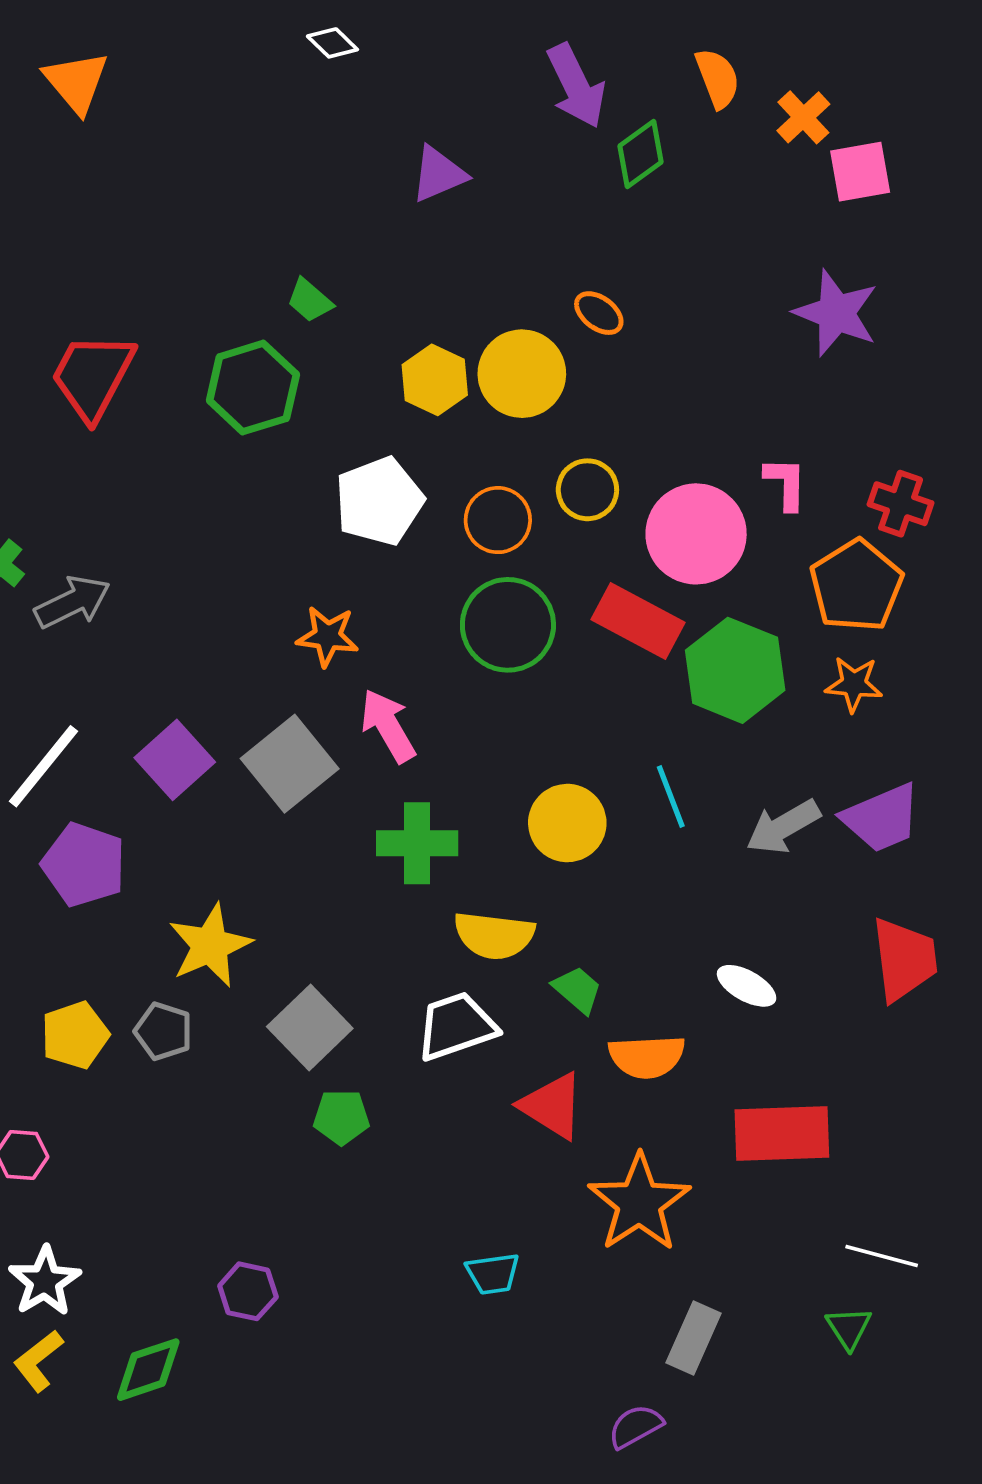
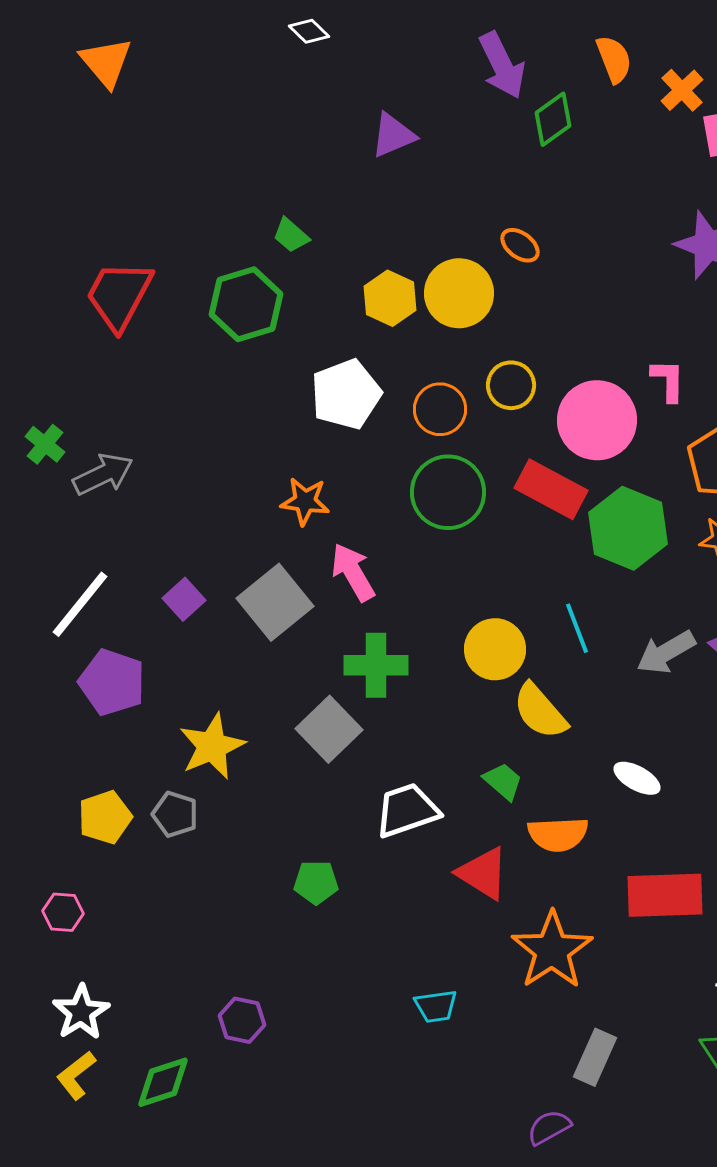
purple square: (175, 760) -> (184, 599), size x0.7
yellow semicircle: (494, 935) -> (540, 711), moved, turned 42
gray square: (310, 1028) -> (329, 729), moved

